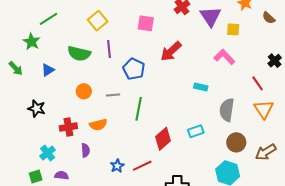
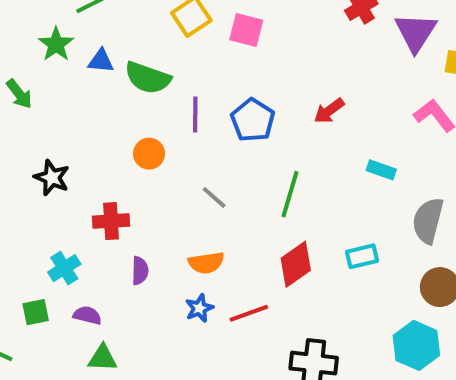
pink square: (146, 23) -> (246, 30), moved
purple line: (109, 49) -> (195, 115), moved
red arrow: (171, 51) -> (329, 111), moved, size x0.7
blue triangle: (48, 70) -> (101, 61), moved, turned 32
gray line: (113, 95) -> (214, 197), moved, turned 40
green line: (139, 109) -> (290, 194), moved
orange semicircle: (98, 125) -> (206, 263), moved

